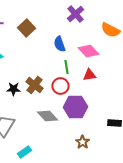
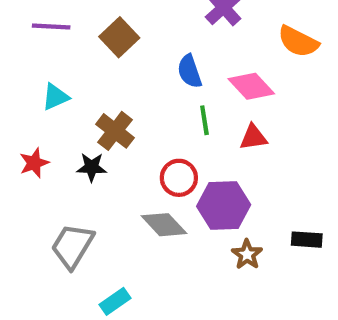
brown cross: (34, 85) -> (115, 131), moved
red circle: (60, 86) -> (179, 178), moved
brown star: (82, 142) -> (247, 254), moved

